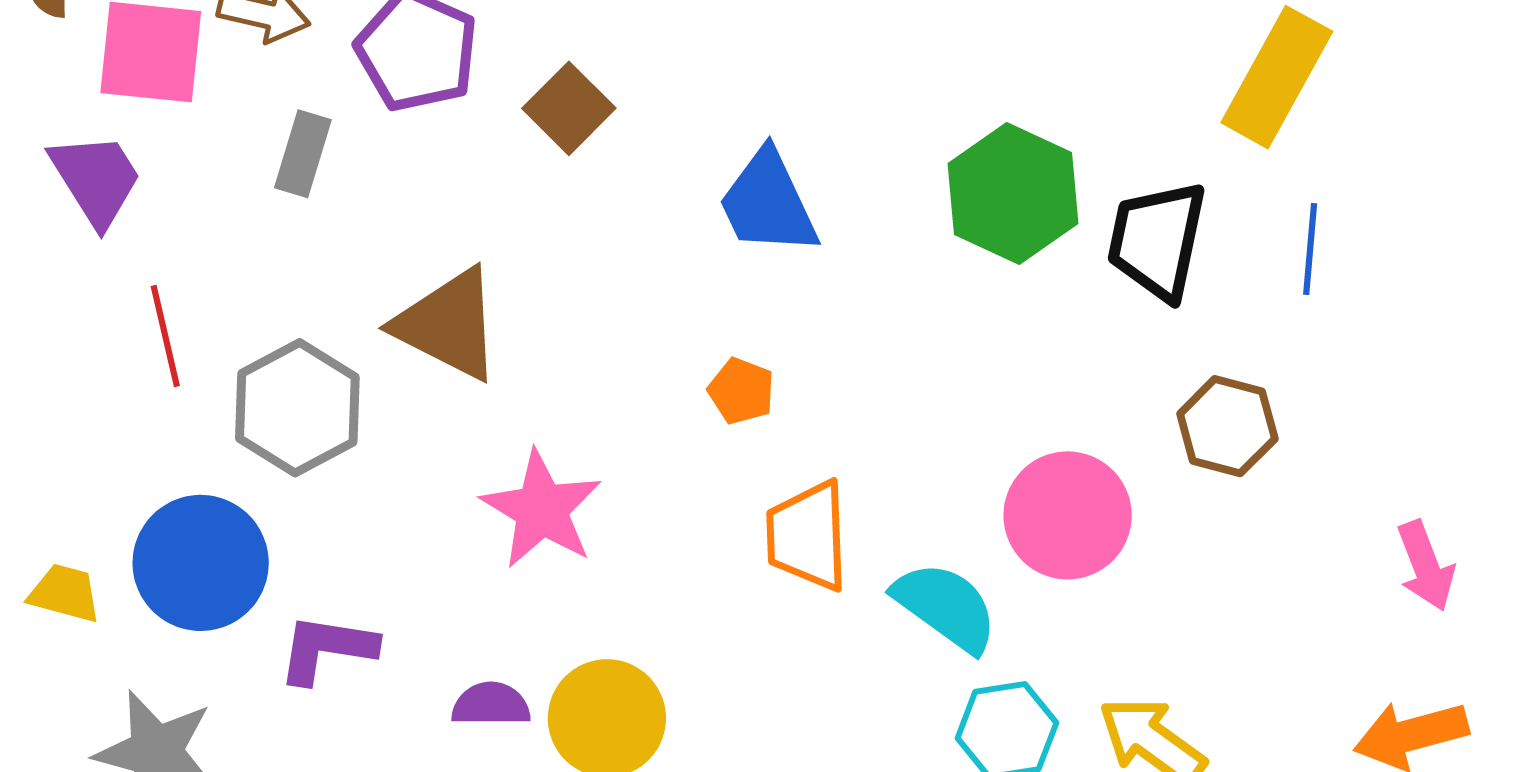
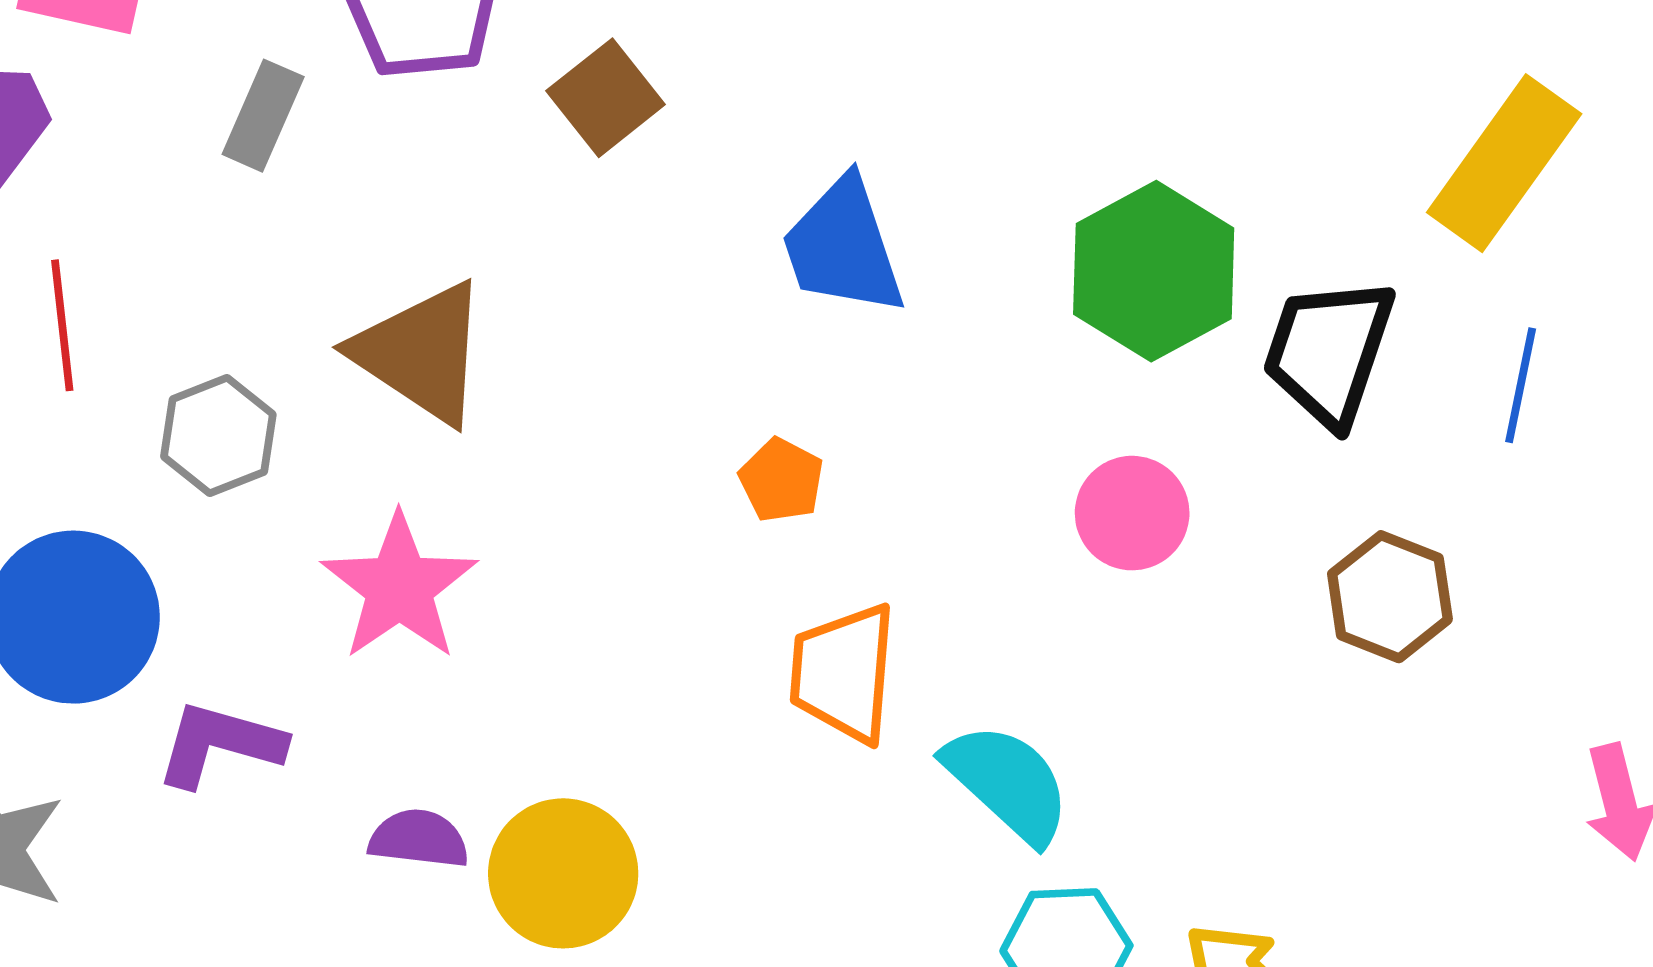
gray hexagon: (297, 408) -> (218, 436), size x0.7
pink star: (542, 509) -> (399, 587), moved
pink circle: (1068, 515) -> (1132, 513), moved, size x0.7

